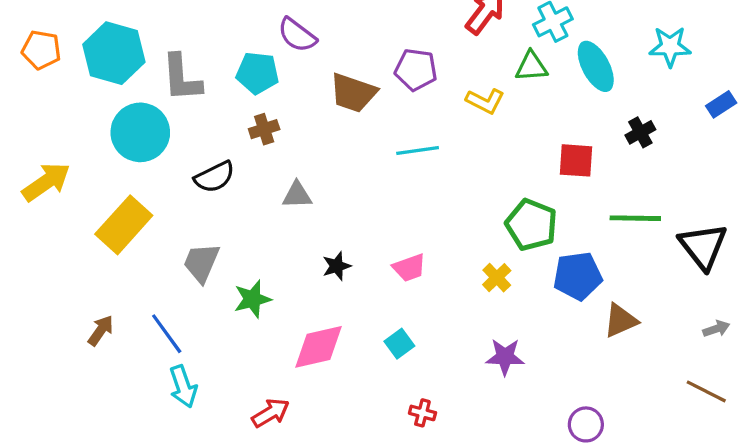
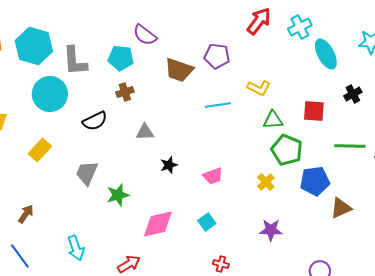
green triangle: (531, 66) -> (273, 120), moved
yellow L-shape: (485, 101) -> (259, 88), moved
yellow rectangle: (124, 225) -> (40, 150), size x0.7
black star: (337, 266) -> (169, 165), moved
blue line: (167, 334) -> (20, 256), moved

